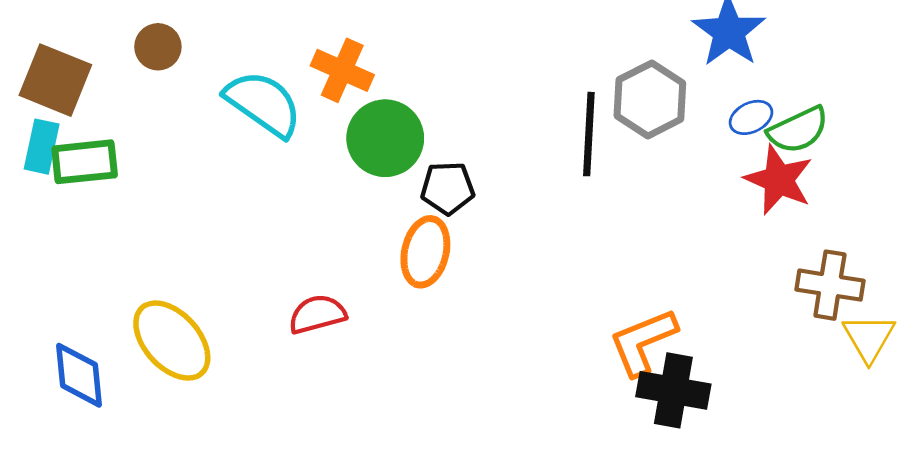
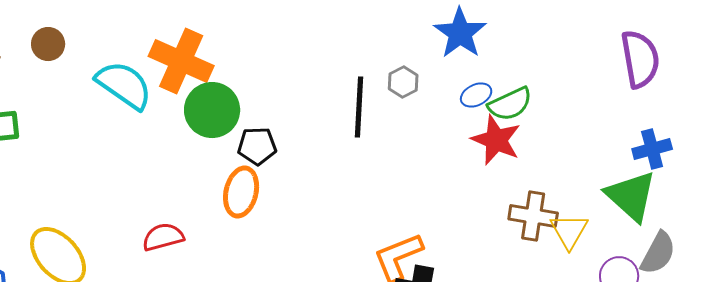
orange cross: (342, 70) -> (181, 61), size x1.4
gray hexagon: (650, 99) -> (403, 82), size x0.6
yellow triangle: (869, 338) -> (569, 231), moved

